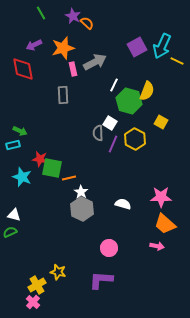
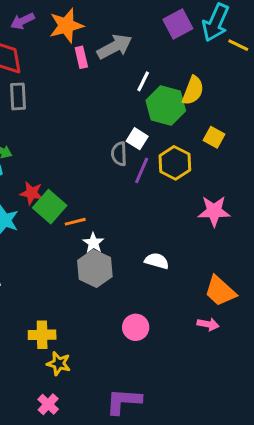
gray rectangle: (63, 95) -> (18, 96), moved
green square: (52, 168) -> (50, 207), turned 30
pink star: (161, 197) -> (214, 211), moved
purple L-shape: (101, 280) -> (124, 401), moved
yellow cross: (37, 285) -> (42, 335), moved, turned 30
pink cross: (33, 302) -> (48, 404), moved

